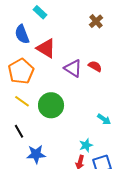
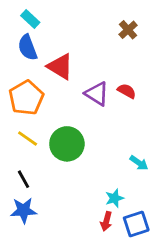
cyan rectangle: (40, 12) -> (30, 19), moved
blue star: (36, 154) -> (24, 210), moved

